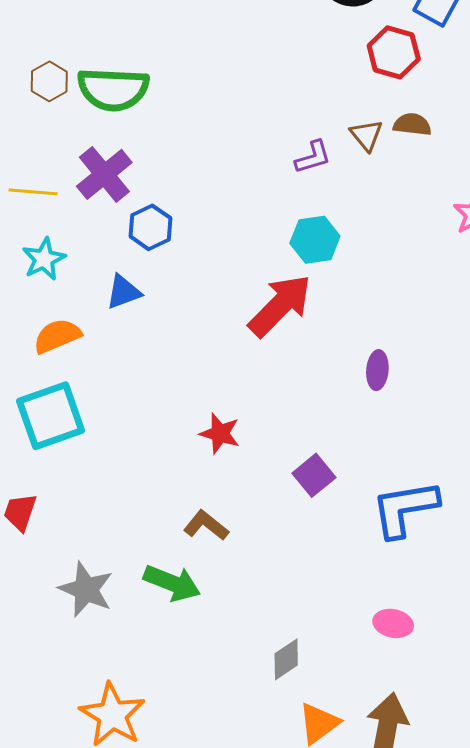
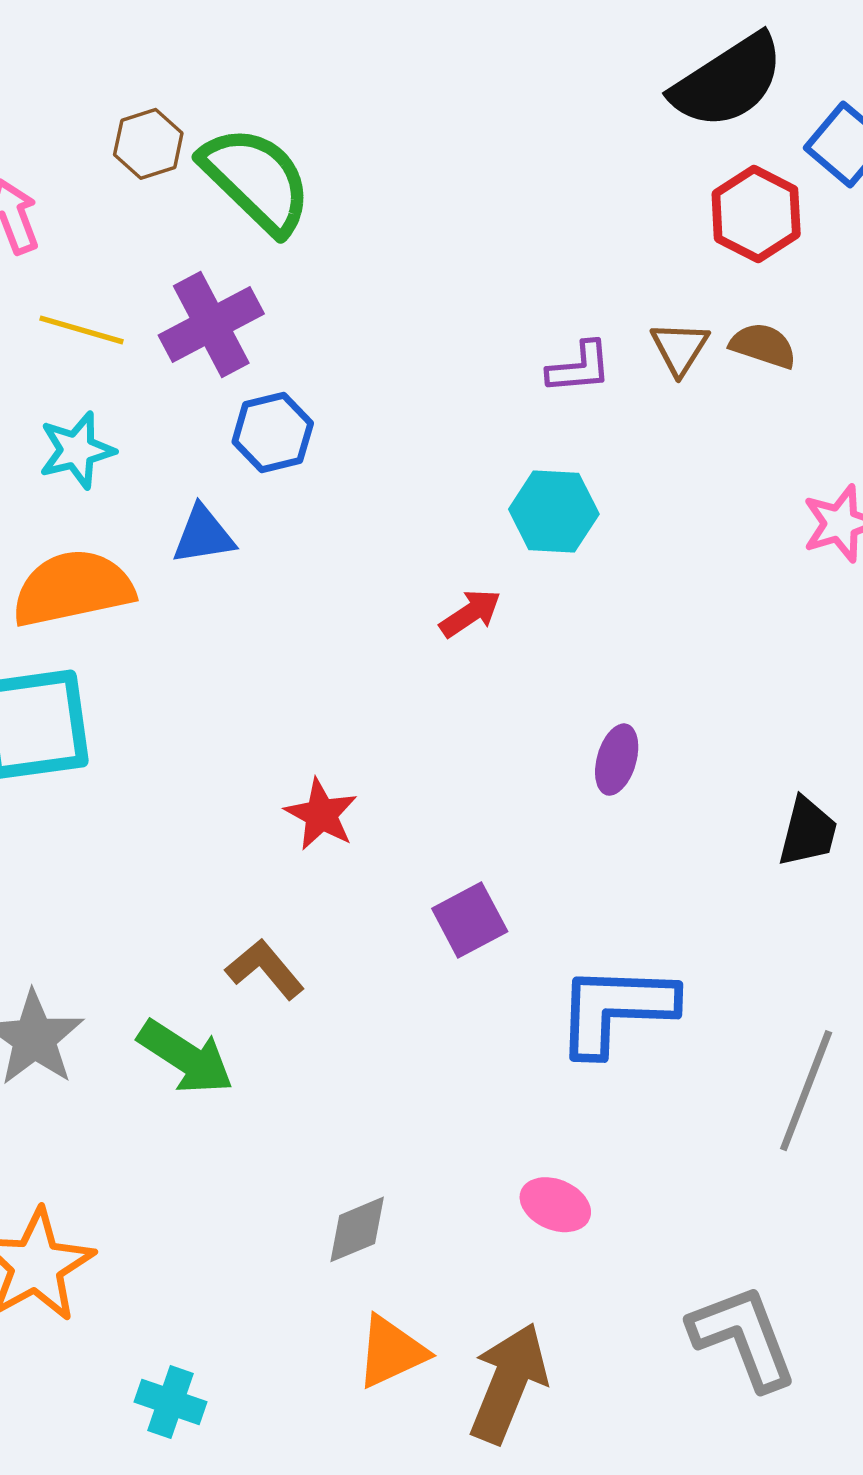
green semicircle: (113, 89) -> (256, 180), turned -150
red arrow: (280, 305) -> (470, 613), size x0.5
orange semicircle: (57, 336) -> (73, 588), size x1.4

